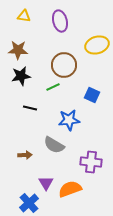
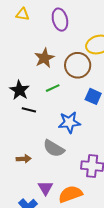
brown star: (18, 50) -> (44, 58), moved, turned -30
brown circle: (64, 65) -> (78, 65), moved
black star: (21, 76) -> (19, 90), moved, turned -30

